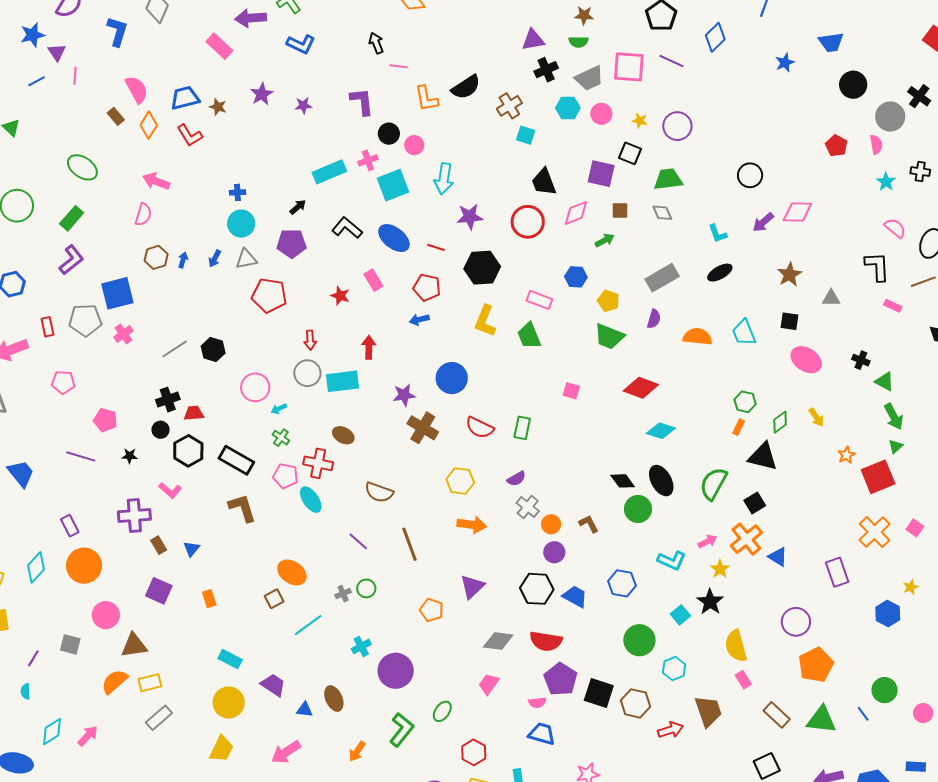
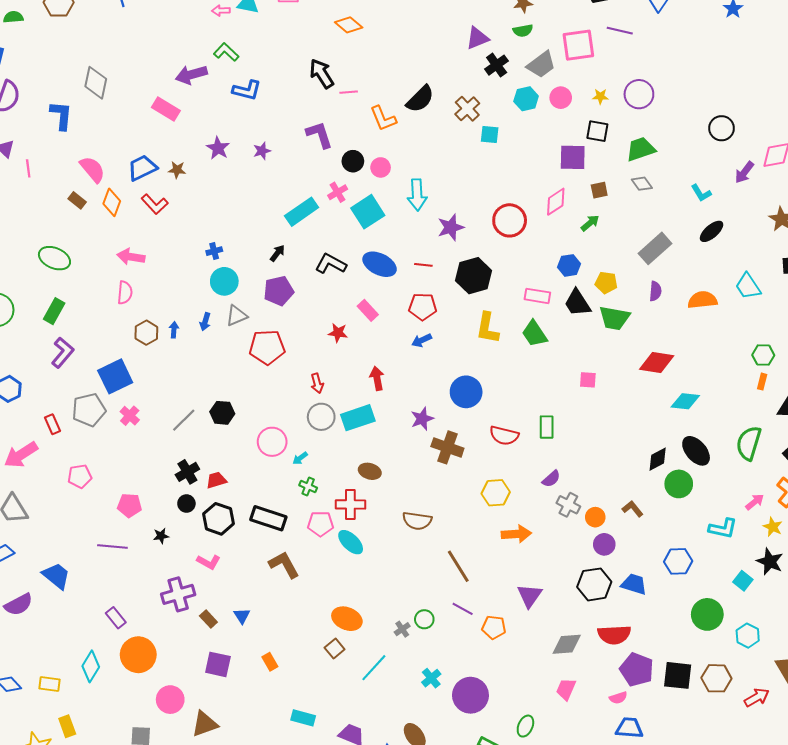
black arrow: (376, 43) -> (322, 74), size x1.4
black trapezoid: (544, 182) -> (577, 303), moved
black diamond: (623, 481) -> (658, 459), turned -70
purple line: (358, 541) -> (463, 609), moved

